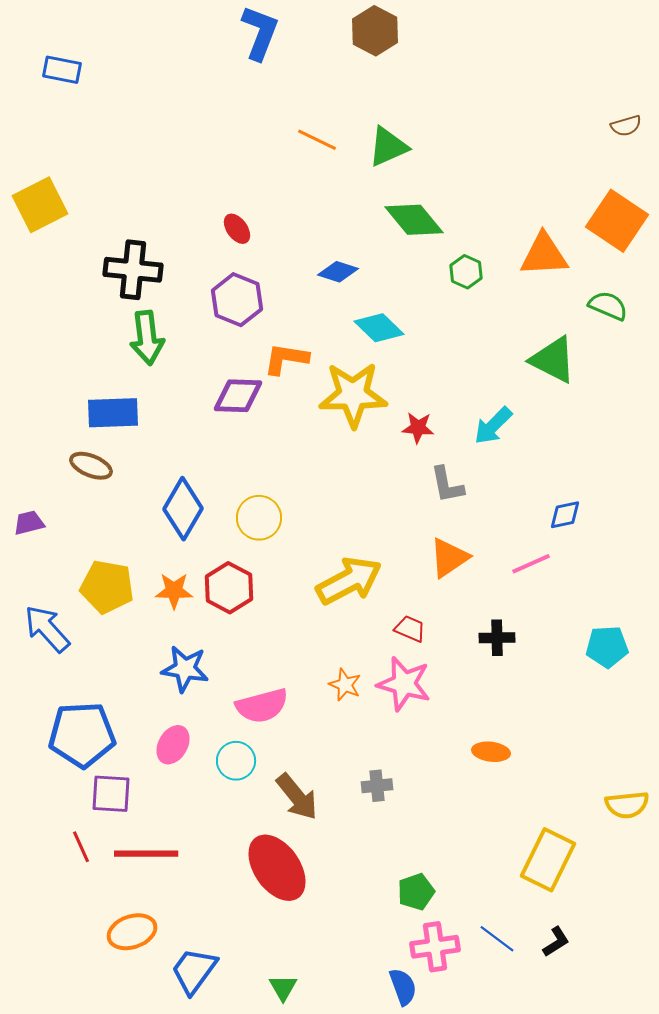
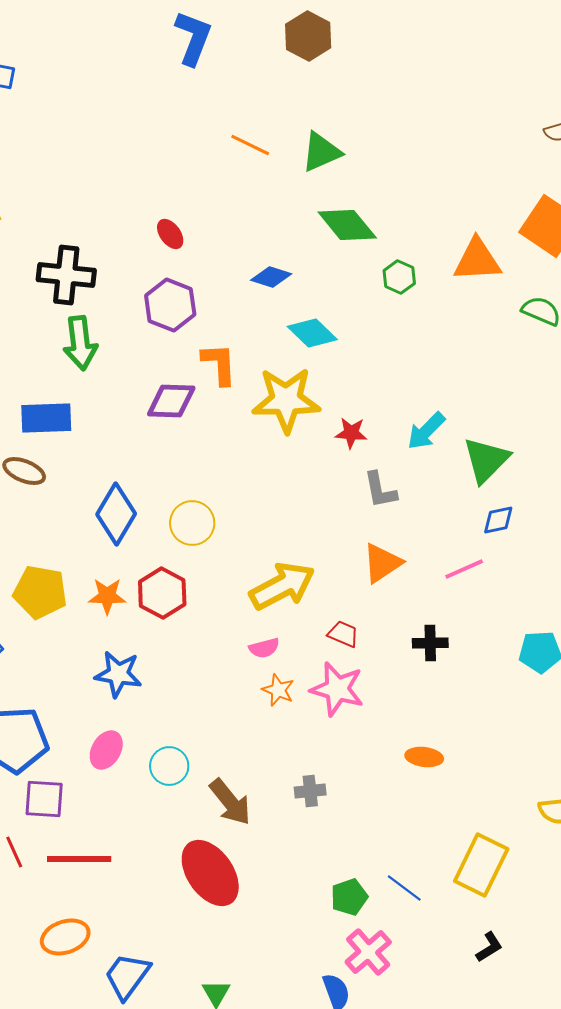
orange L-shape: (286, 359) -> (219, 364), turned 78
green triangle: (553, 360) -> (486, 460), moved, turned 48
pink semicircle: (262, 706) -> (264, 648), moved, size x0.6
blue line: (497, 939) -> (404, 888), moved
pink cross: (435, 947) -> (368, 952), turned -33

